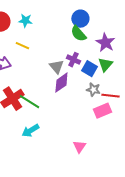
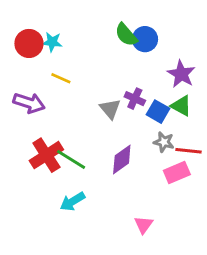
cyan star: (25, 21) -> (52, 42), moved
green semicircle: (78, 34) -> (126, 35), moved
green triangle: (105, 65) -> (181, 106), turned -42
purple diamond: (61, 83) -> (122, 159), moved

